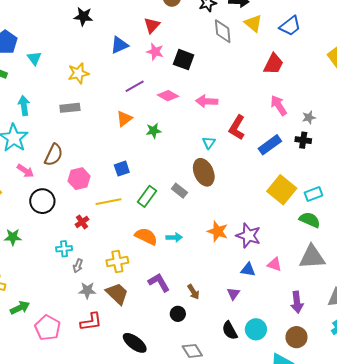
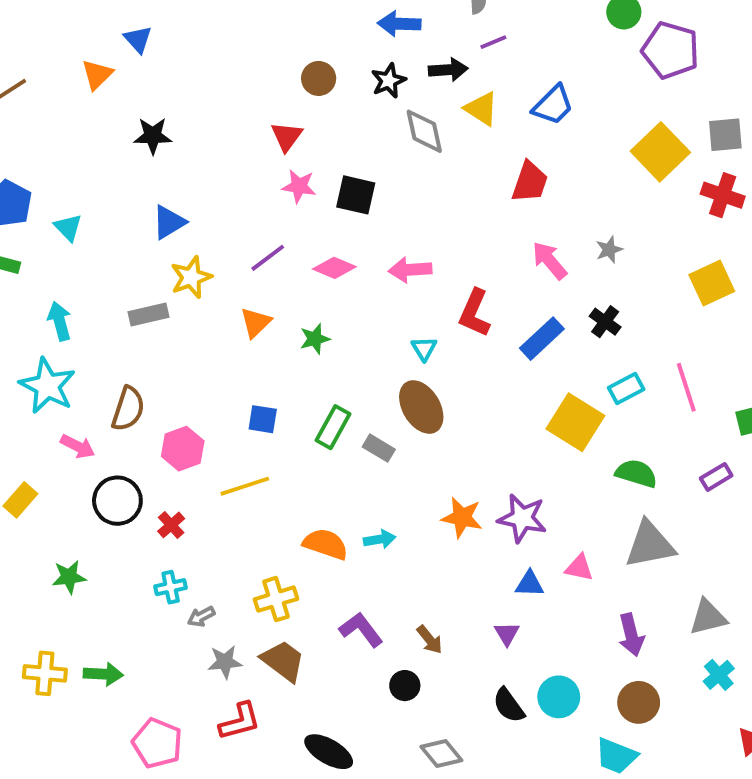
blue triangle: (119, 45) -> (169, 222), moved
yellow star: (78, 73) -> (191, 277), moved
gray star: (309, 117) -> (609, 250), moved
black cross: (303, 140) -> (605, 322), turned 35
blue square: (122, 169) -> (263, 419), turned 35
cyan rectangle: (314, 194) -> (626, 389), moved
green rectangle: (147, 196) -> (333, 427), moved
red cross: (82, 222) -> (171, 525), moved
gray arrow: (78, 266) -> (201, 617), turned 48
green arrow: (20, 308) -> (103, 674), moved, turned 36

